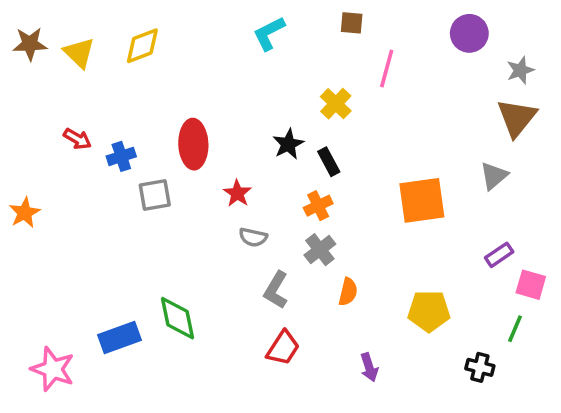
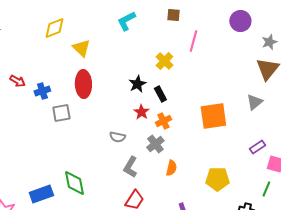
yellow triangle: (79, 53) -> (81, 48), moved
red star: (237, 193) -> (141, 112), moved
orange cross: (318, 206) -> (163, 121), moved

